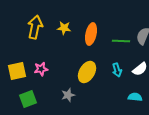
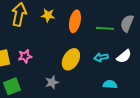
cyan arrow: (117, 70) -> (101, 57), turned 96
cyan semicircle: (135, 97) -> (110, 84), moved

